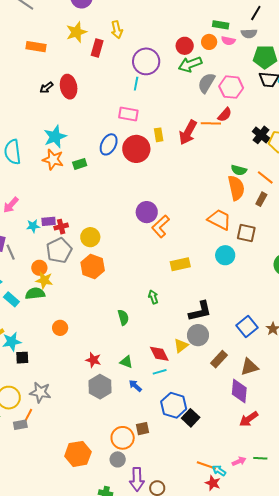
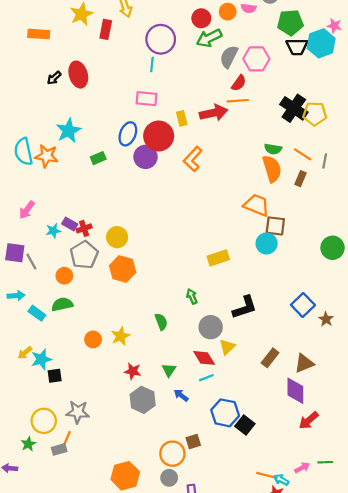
red semicircle: (225, 115) -> (239, 83), moved
red arrow: (188, 132) -> (214, 113), turned -125
black cross: (261, 135) -> (294, 108), size x1.4
orange star: (53, 160) -> (47, 156), moved
purple circle: (147, 212) -> (145, 157), moved
purple rectangle: (49, 221) -> (70, 224), turned 40
orange L-shape: (161, 226) -> (193, 159), moved
brown square: (246, 233) -> (275, 226), moved
yellow star: (44, 280) -> (121, 336), moved, turned -30
blue square: (247, 326) -> (303, 305), moved
gray circle: (198, 335) -> (211, 327), moved
green triangle: (126, 362) -> (169, 370), turned 48

